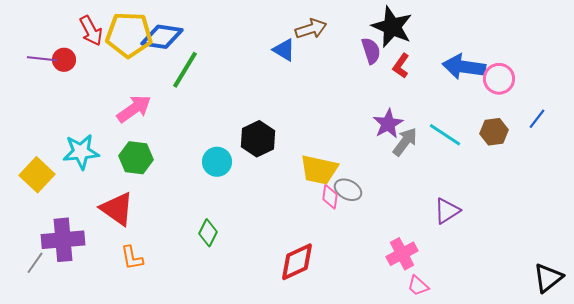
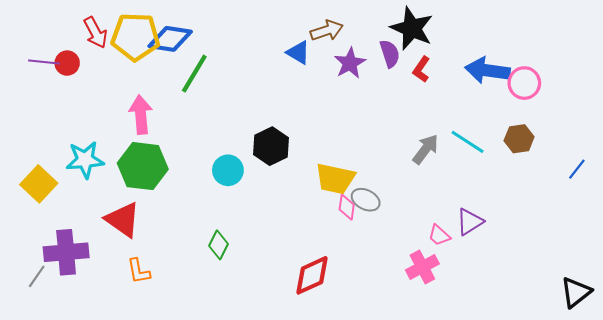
pink arrow: (134, 109) -> (141, 115), turned -60
blue line: (537, 119) -> (577, 169), moved
purple star: (388, 124) -> (350, 63), moved
green hexagon: (136, 158) -> (143, 166), size x1.4
pink trapezoid: (418, 286) -> (439, 235), moved

